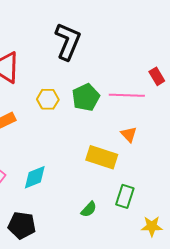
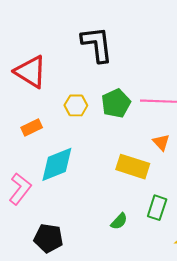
black L-shape: (68, 41) -> (97, 44), turned -30
cyan diamond: (35, 177) -> (57, 164), moved, size x1.4

